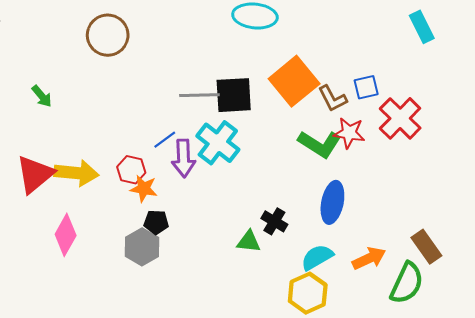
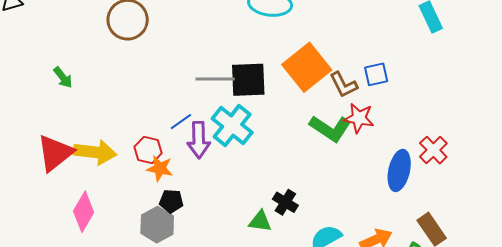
red cross: (400, 118) -> (433, 150), moved, size x0.7
blue ellipse: (332, 202) -> (399, 170), moved

